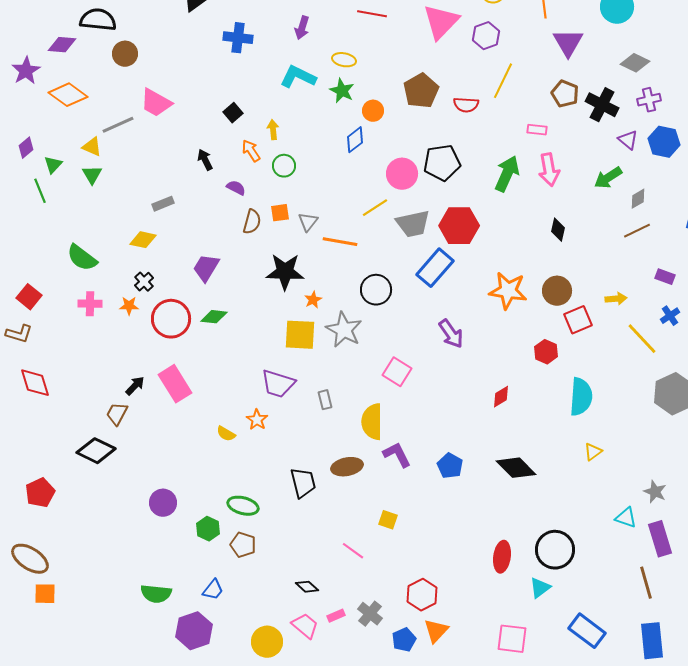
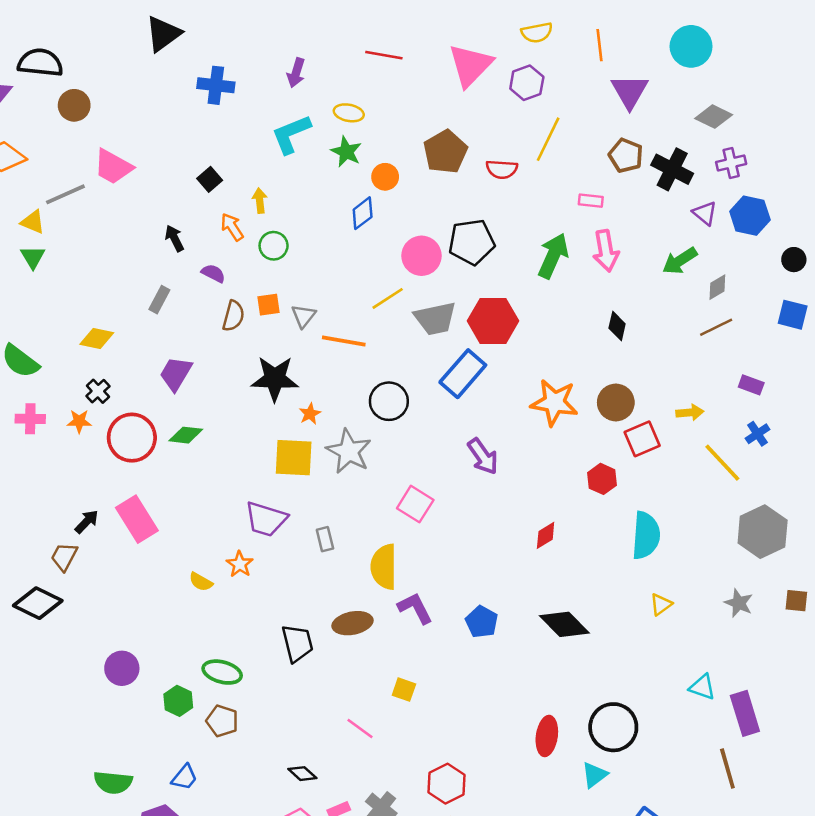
cyan L-shape: (298, 77) -> (291, 134), turned -48
gray rectangle: (163, 204) -> (159, 300), moved, turned -40
gray star: (655, 492) -> (739, 603), moved

